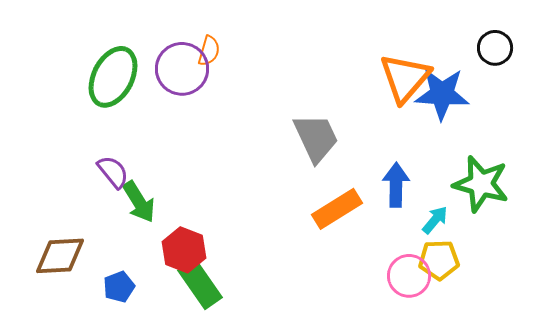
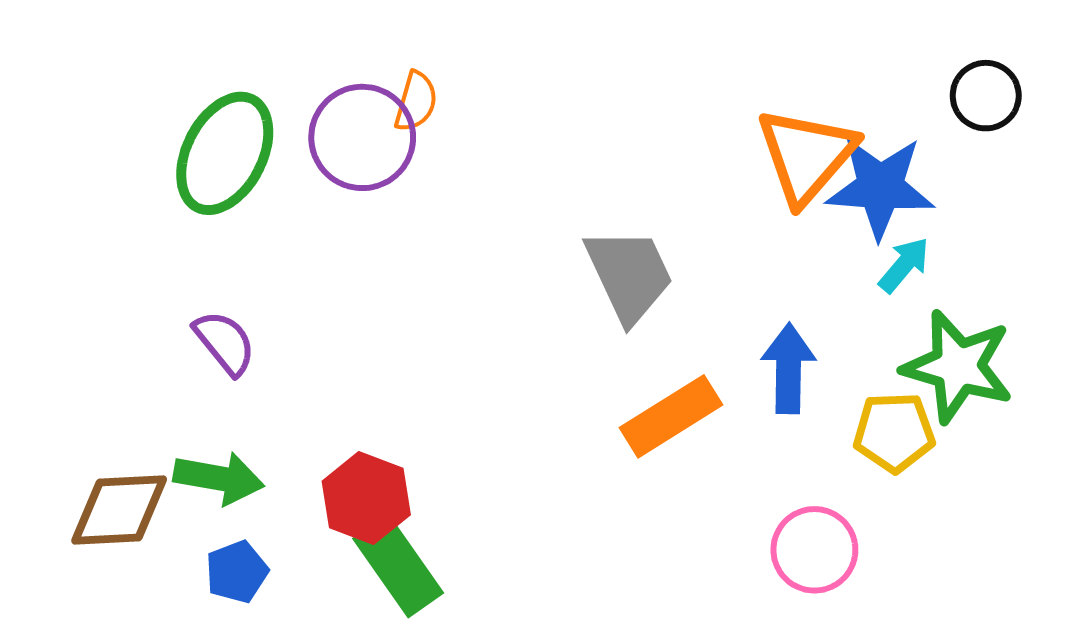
green arrow: (139, 202) -> (219, 478), moved, turned -48
cyan arrow: (435, 220) -> (904, 265), moved
yellow pentagon: (439, 260) -> (894, 432), moved

